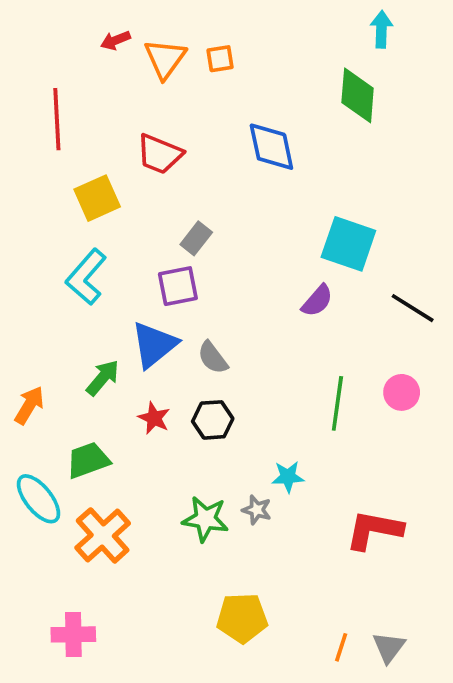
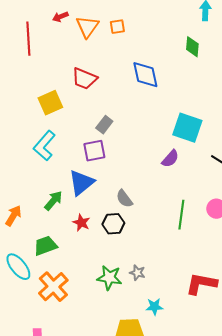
green diamond: (358, 95) -> (192, 47), size x0.7
red line: (57, 119) -> (28, 39), moved
gray semicircle: (213, 358) -> (124, 199), moved
cyan star: (288, 477) -> (154, 307), moved

